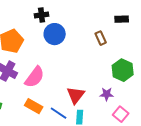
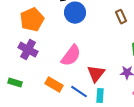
pink semicircle: (35, 77) -> (71, 56), moved

